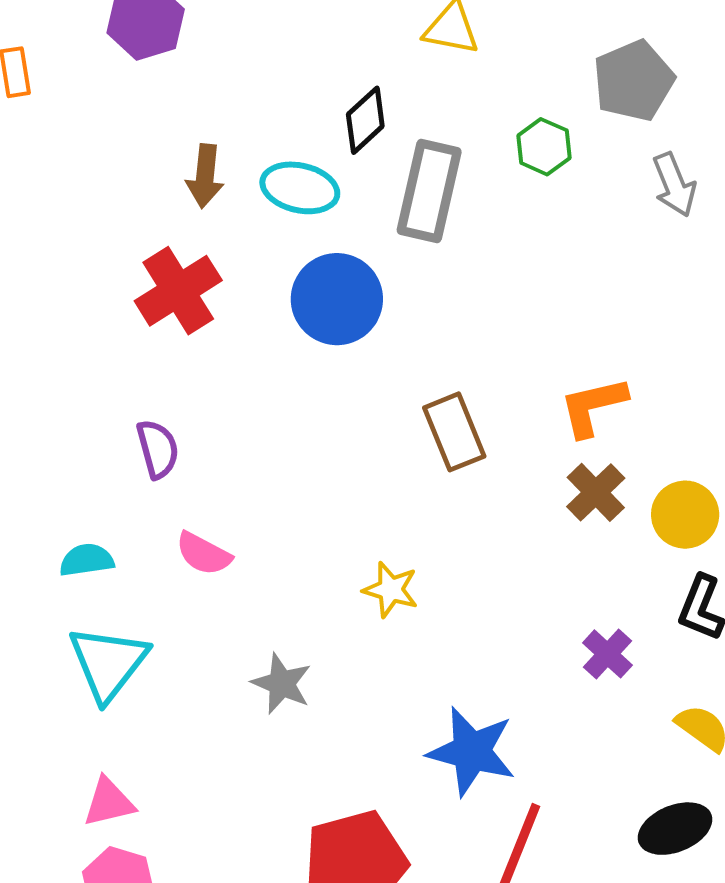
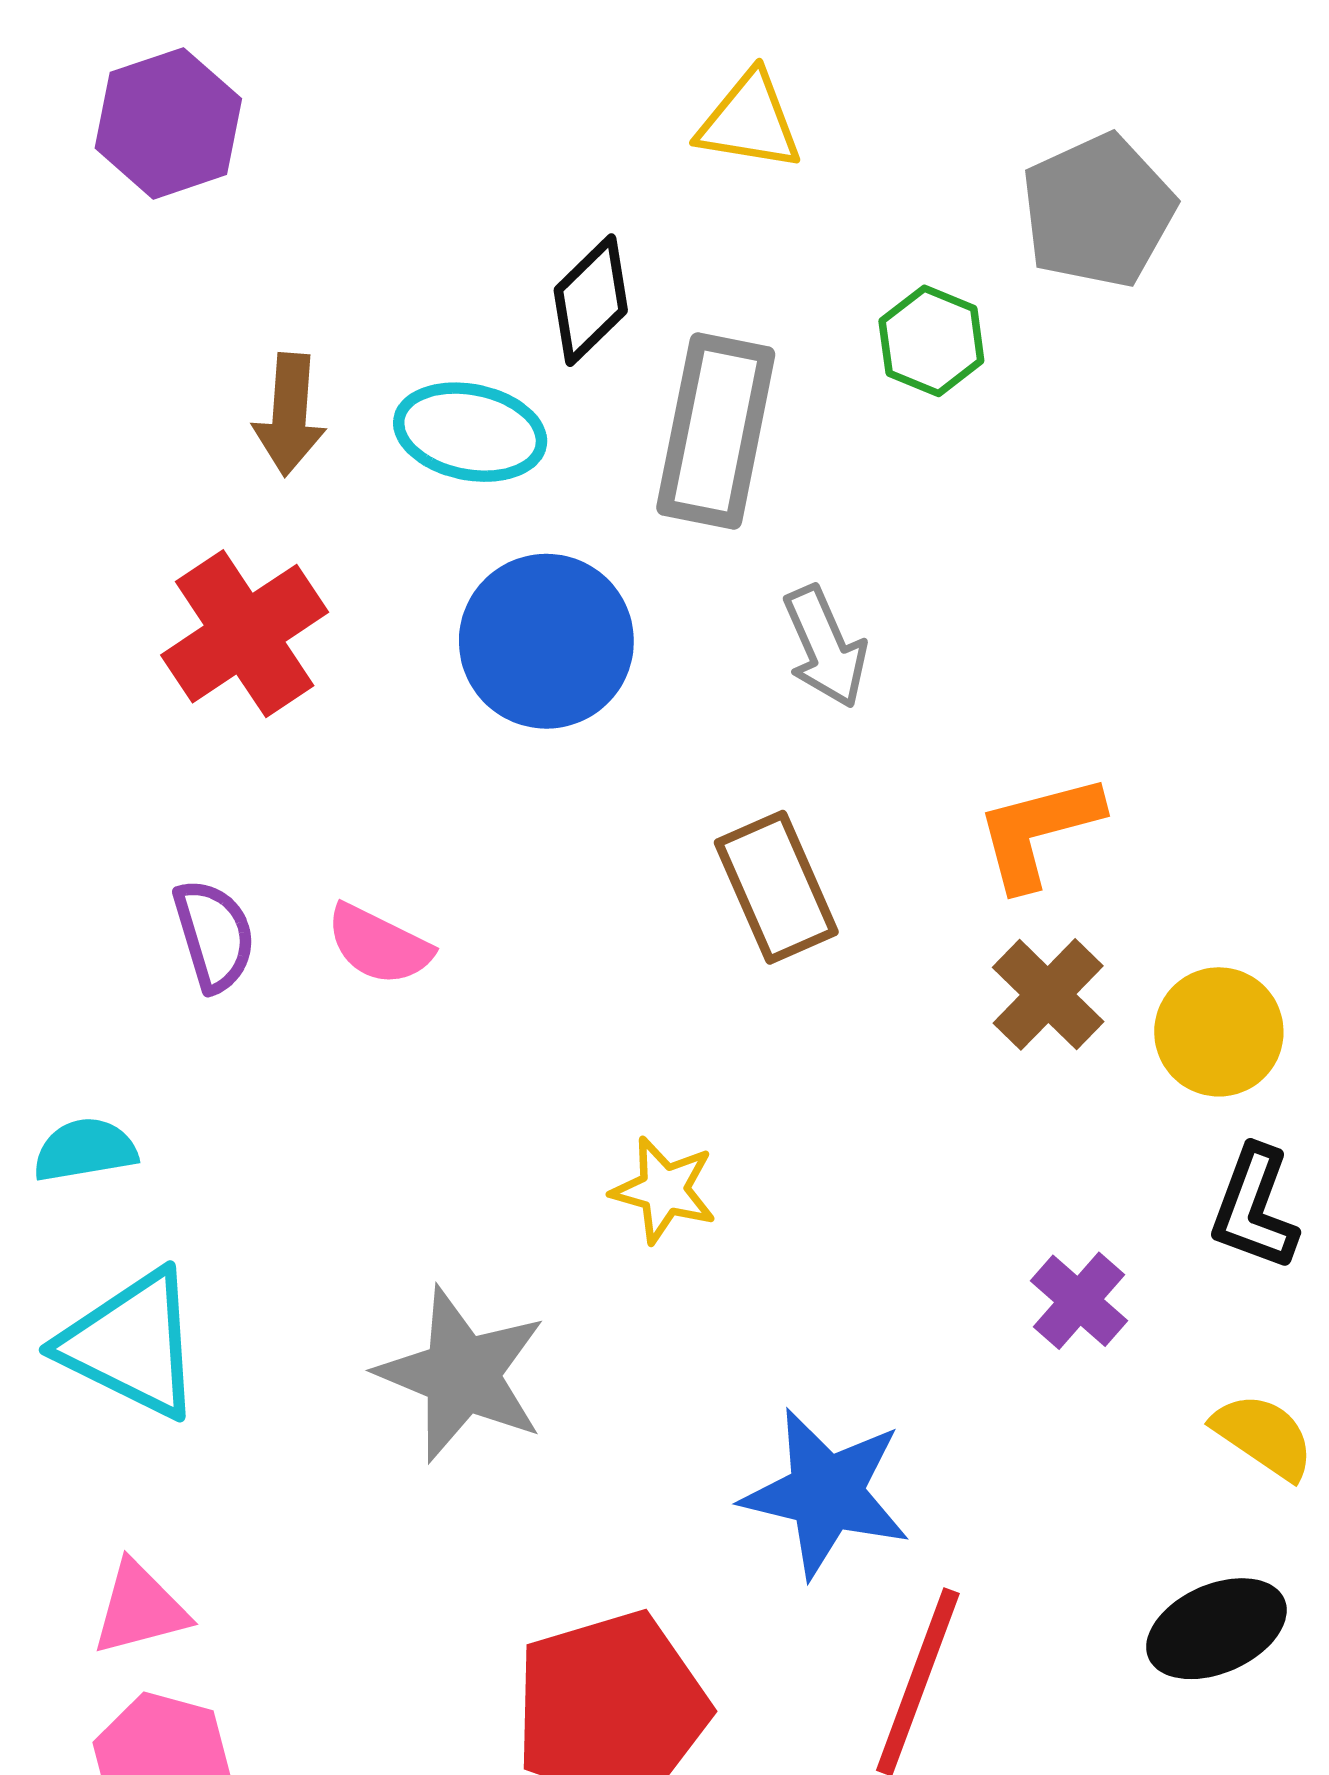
gray arrow: (674, 185) -> (825, 647), moved
pink semicircle: (203, 554) -> (379, 945), moved
cyan triangle: (108, 663) -> (132, 1344), turned -40
gray star: (282, 684) -> (462, 1374), size x1.5

